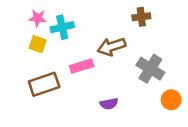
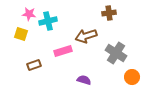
yellow square: (38, 44) -> (21, 34), moved
brown rectangle: (44, 84) -> (34, 65), size x0.6
purple semicircle: (109, 104) -> (84, 80), turned -152

